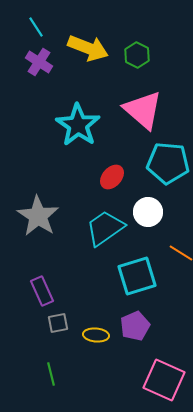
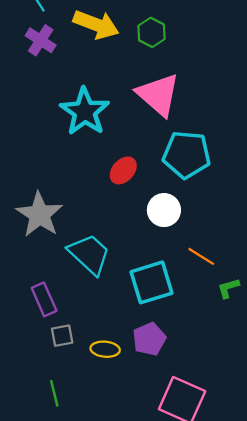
cyan trapezoid: (105, 228) -> (89, 254), moved, turned 78

